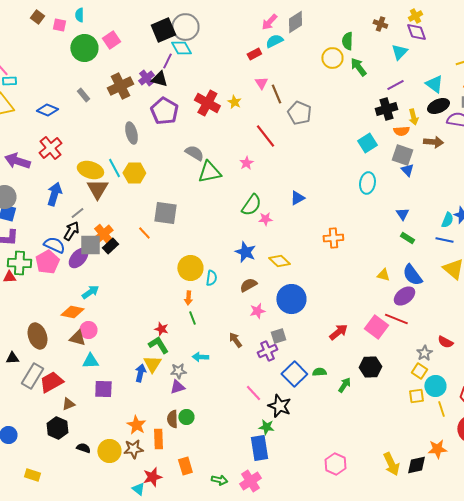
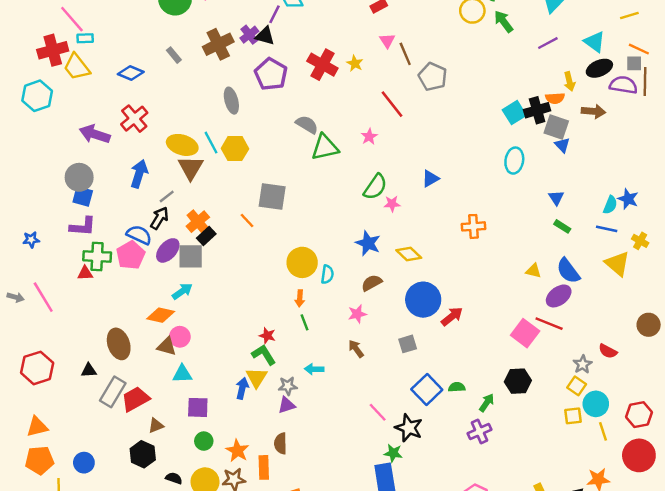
black cross: (386, 109) -> (537, 110), moved
gray square: (90, 245) -> (191, 256), moved
pink star: (257, 311) -> (357, 314), moved
red arrow: (338, 332) -> (452, 316), moved
purple cross: (267, 351) -> (480, 431), moved
green circle: (186, 417) -> (204, 441), moved

